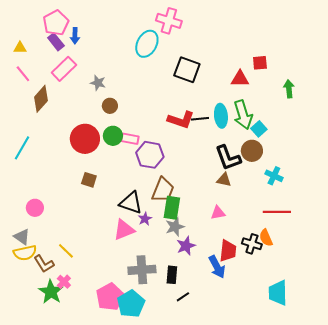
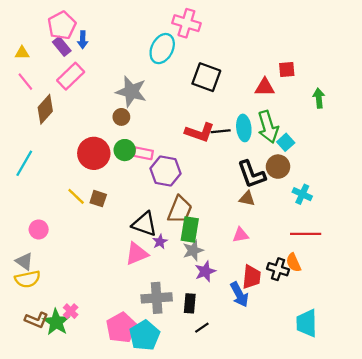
gray star: (98, 83) -> (131, 92), moved, size x1.8
yellow line: (66, 251) -> (76, 196), moved
brown L-shape: (44, 264) -> (36, 320), moved, turned -35

